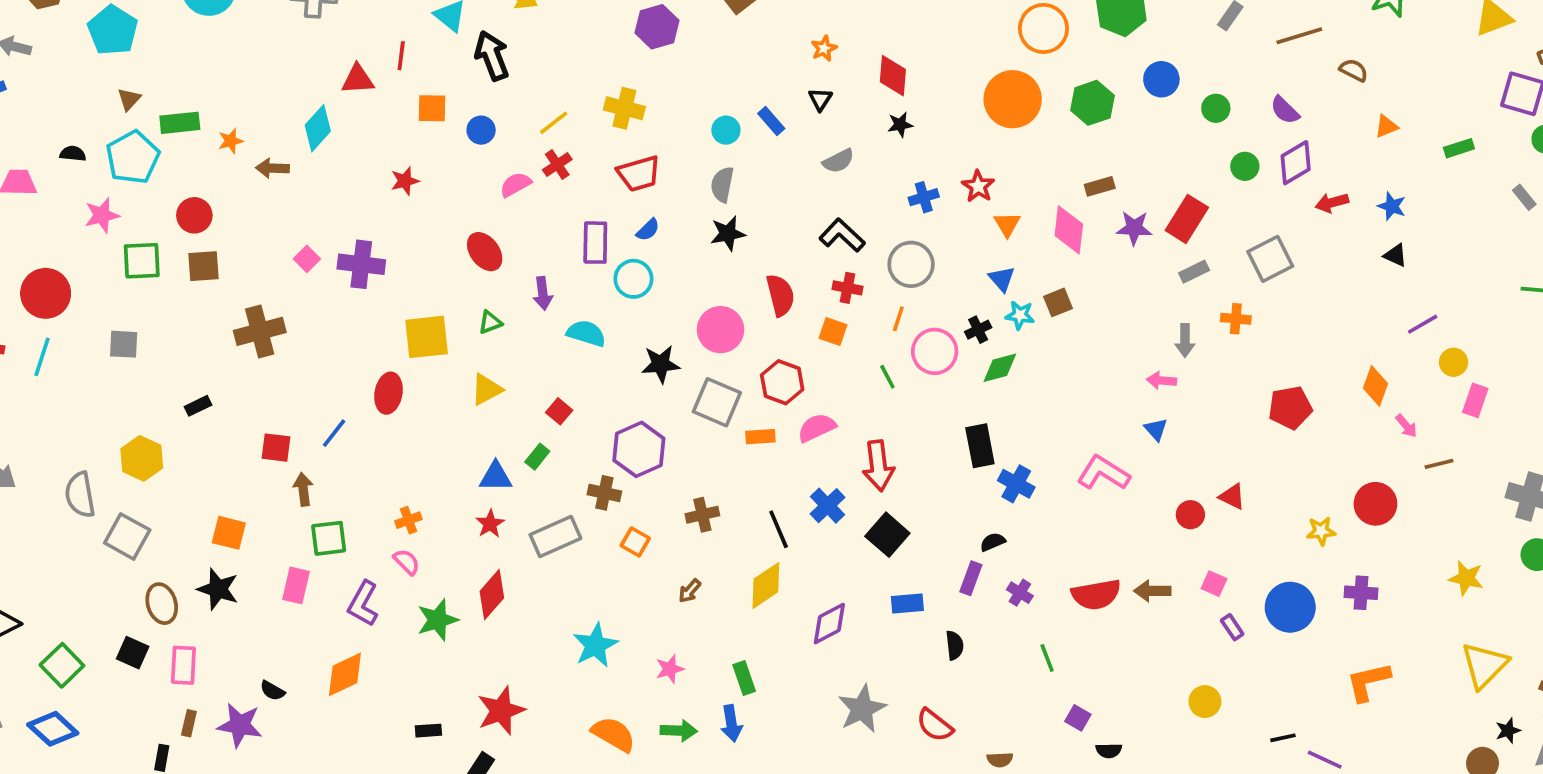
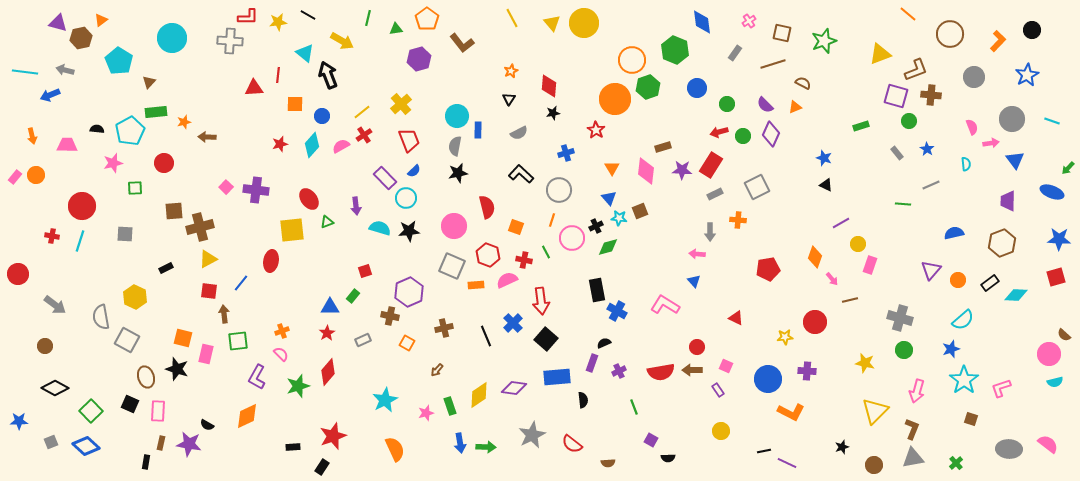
brown triangle: (129, 99) -> (149, 82), moved
green hexagon: (1092, 103) -> (648, 87), moved
yellow cross: (624, 108) -> (401, 104), turned 35
blue rectangle: (771, 121) -> (478, 130), moved, turned 42
orange triangle: (1386, 126) -> (795, 107), moved
cyan diamond: (318, 128) -> (312, 145), moved
cyan circle: (726, 130) -> (457, 116), size x1.5
purple diamond: (1296, 163) -> (771, 134), turned -35
red trapezoid: (639, 174) -> (409, 140), turned -95
red star: (978, 186) -> (596, 130), moved
red arrow: (1332, 203) -> (719, 132), moved
purple rectangle: (595, 243) -> (385, 178), turned -45
red ellipse: (485, 252) -> (309, 199), moved
green square: (142, 261) -> (135, 188), size x0.7
brown square: (203, 266) -> (174, 211), moved
red cross: (848, 288) -> (524, 260), moved
black star: (661, 364) -> (409, 231), moved
yellow triangle: (486, 390) -> (208, 259), moved
red square: (559, 411) -> (365, 271), turned 32
red circle: (1190, 515) -> (697, 347), moved
gray rectangle: (555, 536) -> (363, 340), size x0.6
pink rectangle: (296, 585) -> (206, 354), moved
yellow diamond: (766, 585) -> (479, 395), moved
purple cross: (1020, 593) -> (619, 371), turned 32
blue rectangle: (907, 604) -> (557, 377), size x1.5
purple diamond: (829, 624) -> (514, 388), turned 35
purple rectangle: (1232, 627) -> (718, 390), moved
green rectangle: (744, 678) -> (450, 406), moved
orange L-shape: (1368, 682) -> (791, 412), moved, turned -140
green arrow: (679, 731) -> (486, 447), moved
black star: (1508, 731) -> (842, 447), moved
orange semicircle: (613, 734) -> (395, 449), turned 35

